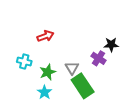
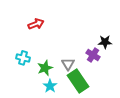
red arrow: (45, 36) -> (36, 24), moved
cyan star: (44, 92) -> (50, 86), moved

